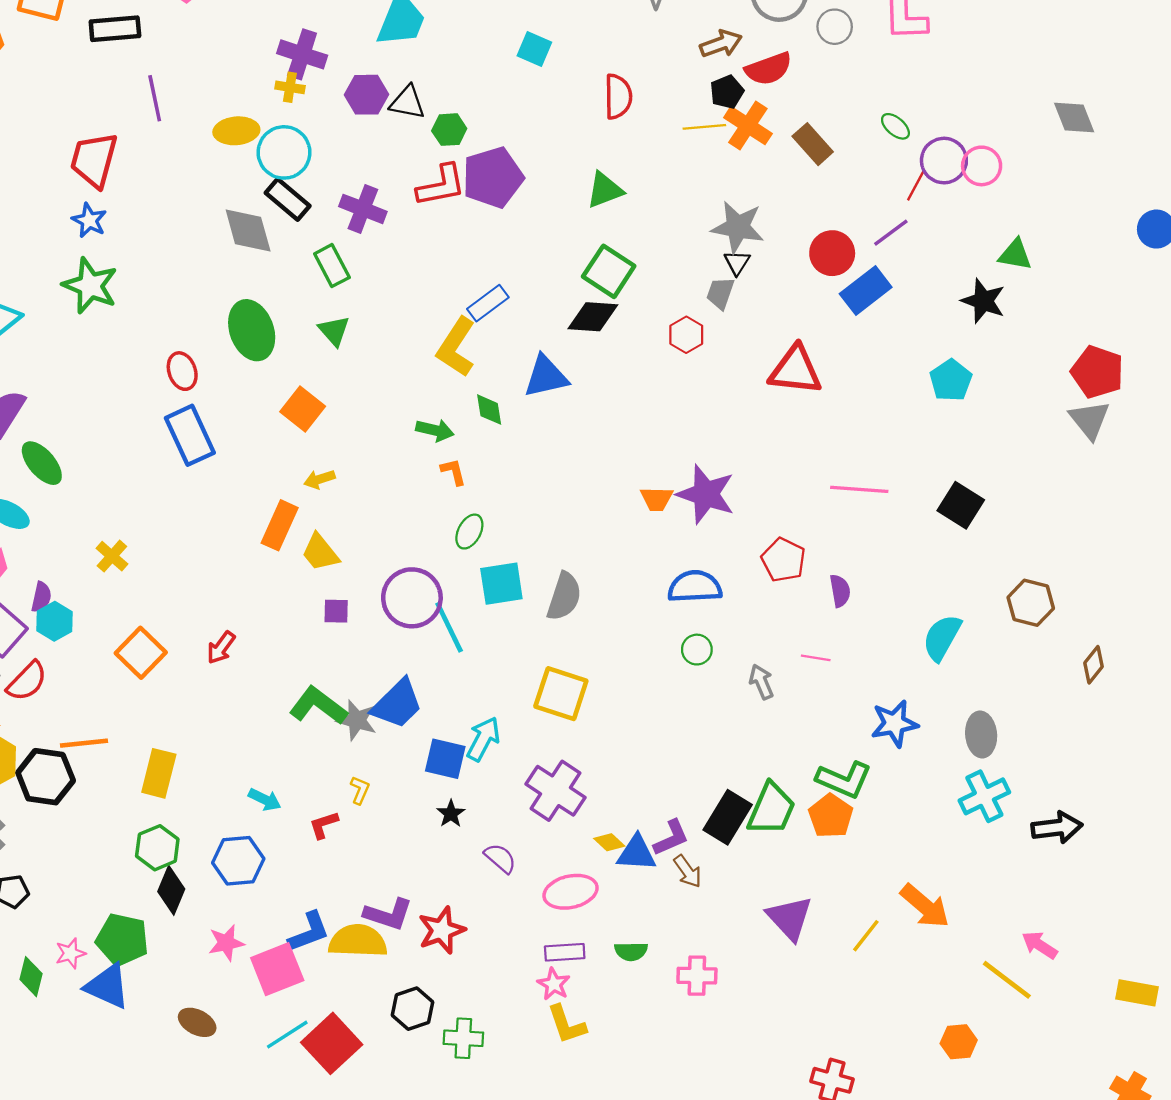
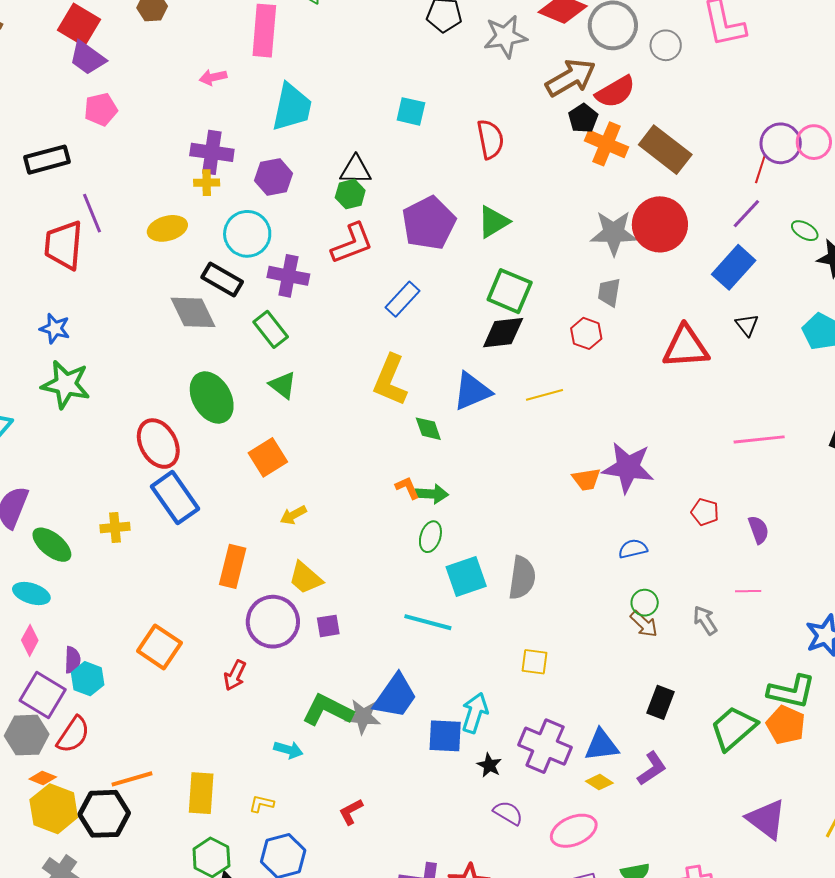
brown arrow: (721, 44) -> (571, 78), size x1.4
black triangle: (407, 102) -> (355, 170), moved
green ellipse: (895, 126) -> (805, 231), moved
yellow line: (704, 127) -> (544, 395), moved
brown rectangle: (813, 144) -> (665, 150), size x1.4
cyan circle: (284, 152) -> (247, 234), moved
red trapezoid: (94, 160) -> (64, 245), moved
purple pentagon: (493, 177) -> (429, 223), moved
red circle: (832, 253) -> (660, 224), moved, size x1.4
black triangle: (737, 263) -> (747, 325), moved
blue rectangle: (488, 303) -> (403, 299), moved
red ellipse: (182, 371) -> (158, 444), size x1.5
orange square: (303, 409) -> (268, 457), turned 30
green arrow: (435, 430) -> (432, 494), moved
orange rectangle: (280, 525) -> (233, 566), moved
yellow cross: (112, 556) -> (115, 527), moved, turned -36
red pentagon: (783, 560) -> (705, 512), size x0.7
blue semicircle: (695, 587) -> (633, 549), size x0.6
purple circle: (412, 598) -> (273, 622), moved
cyan line: (449, 627) -> (428, 622), turned -39
orange square: (141, 653) -> (159, 647), moved
yellow square: (561, 694) -> (535, 662), size x0.6
yellow L-shape: (360, 790) -> (262, 804), moved, turned -90
cyan arrow: (265, 800) -> (288, 750), moved
green trapezoid: (771, 809) -> (734, 728), turned -144
black star: (451, 814) -> (489, 765), moved
black rectangle: (728, 817) -> (661, 702), moved, size x0.7
blue triangle: (637, 853) -> (602, 745), moved
brown arrow: (688, 871) -> (644, 624), moved

